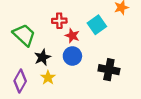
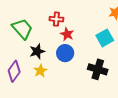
cyan square: (97, 25) -> (105, 38), moved

